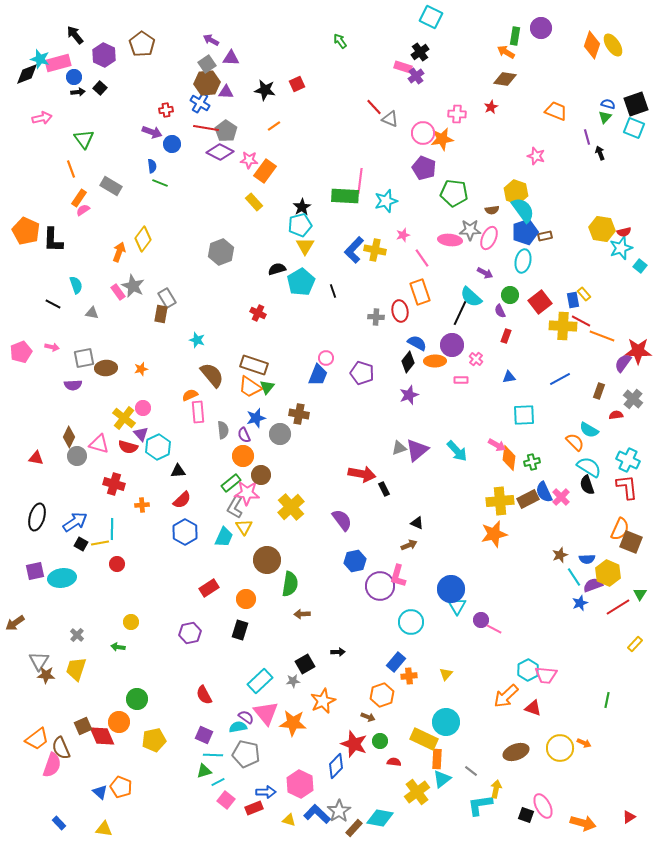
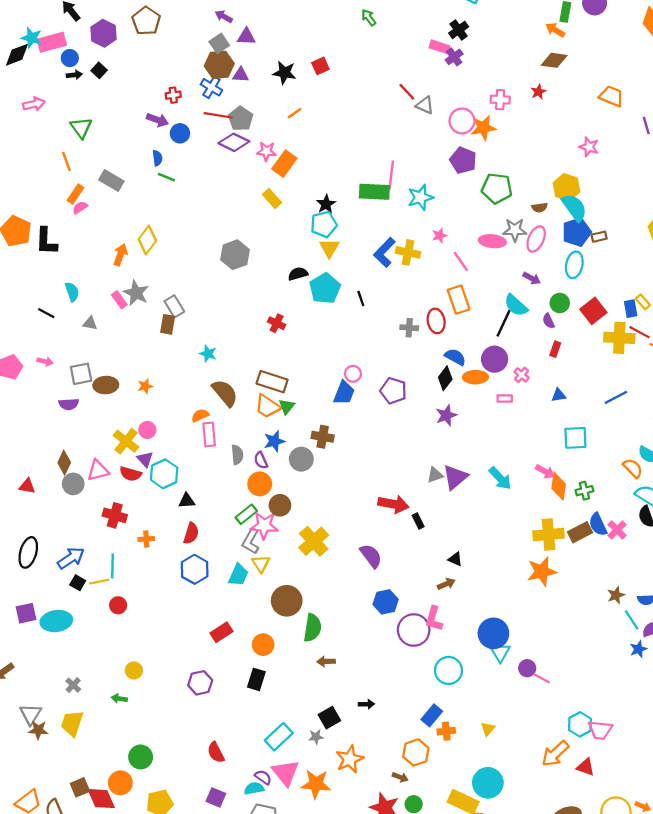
pink triangle: (99, 444) -> (98, 470), turned -30
red semicircle: (182, 500) -> (191, 533), turned -30

